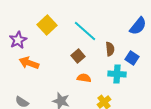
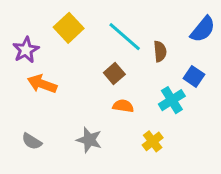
brown semicircle: (110, 49) -> (160, 51), moved
cyan cross: (117, 74) -> (172, 100), turned -36

